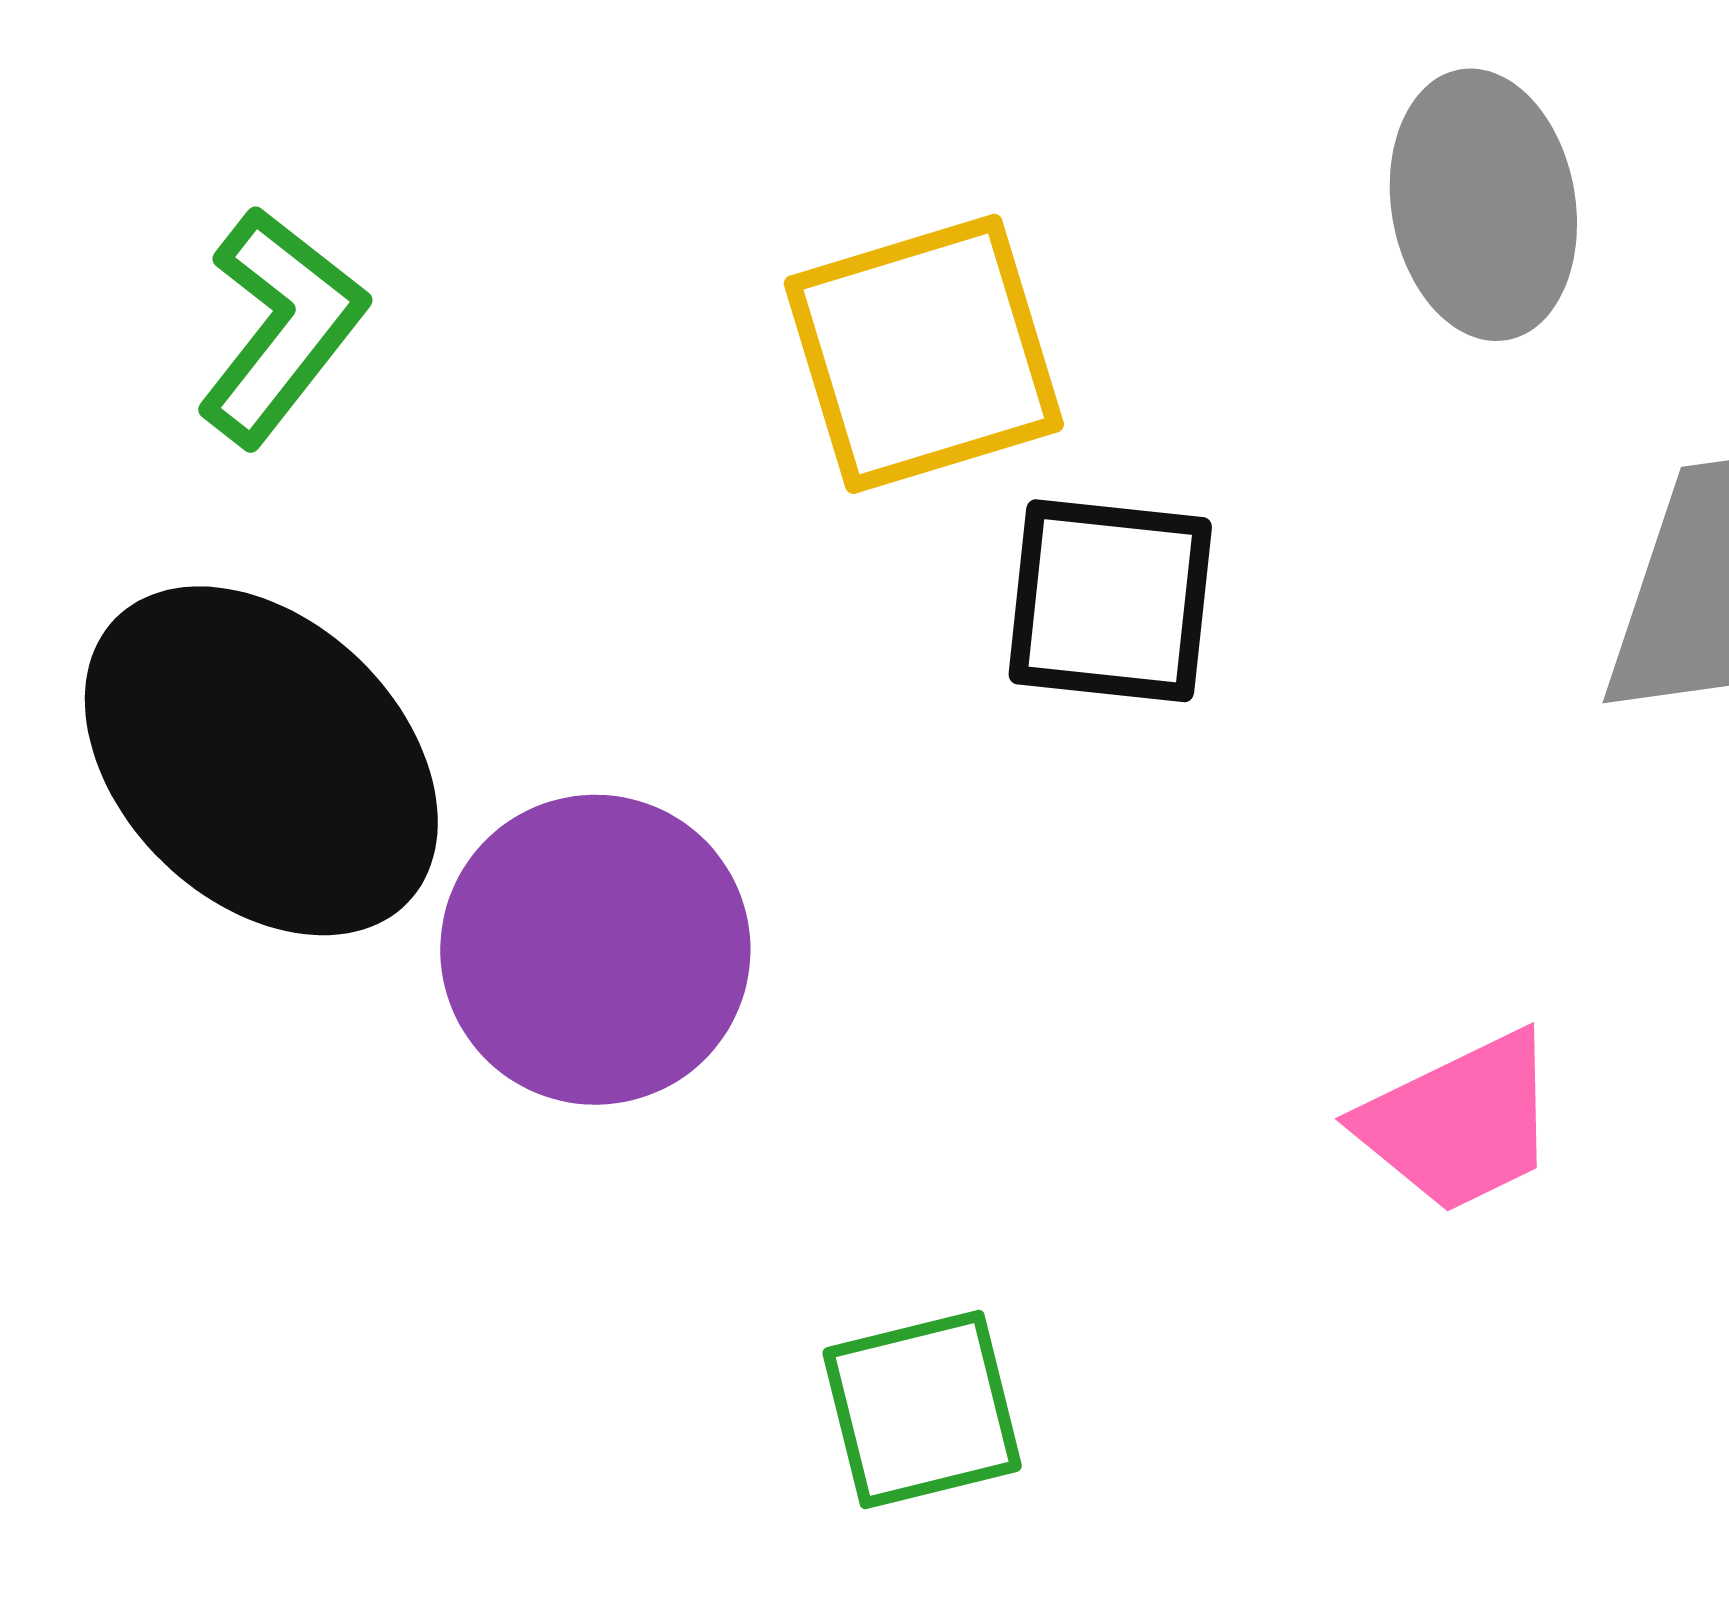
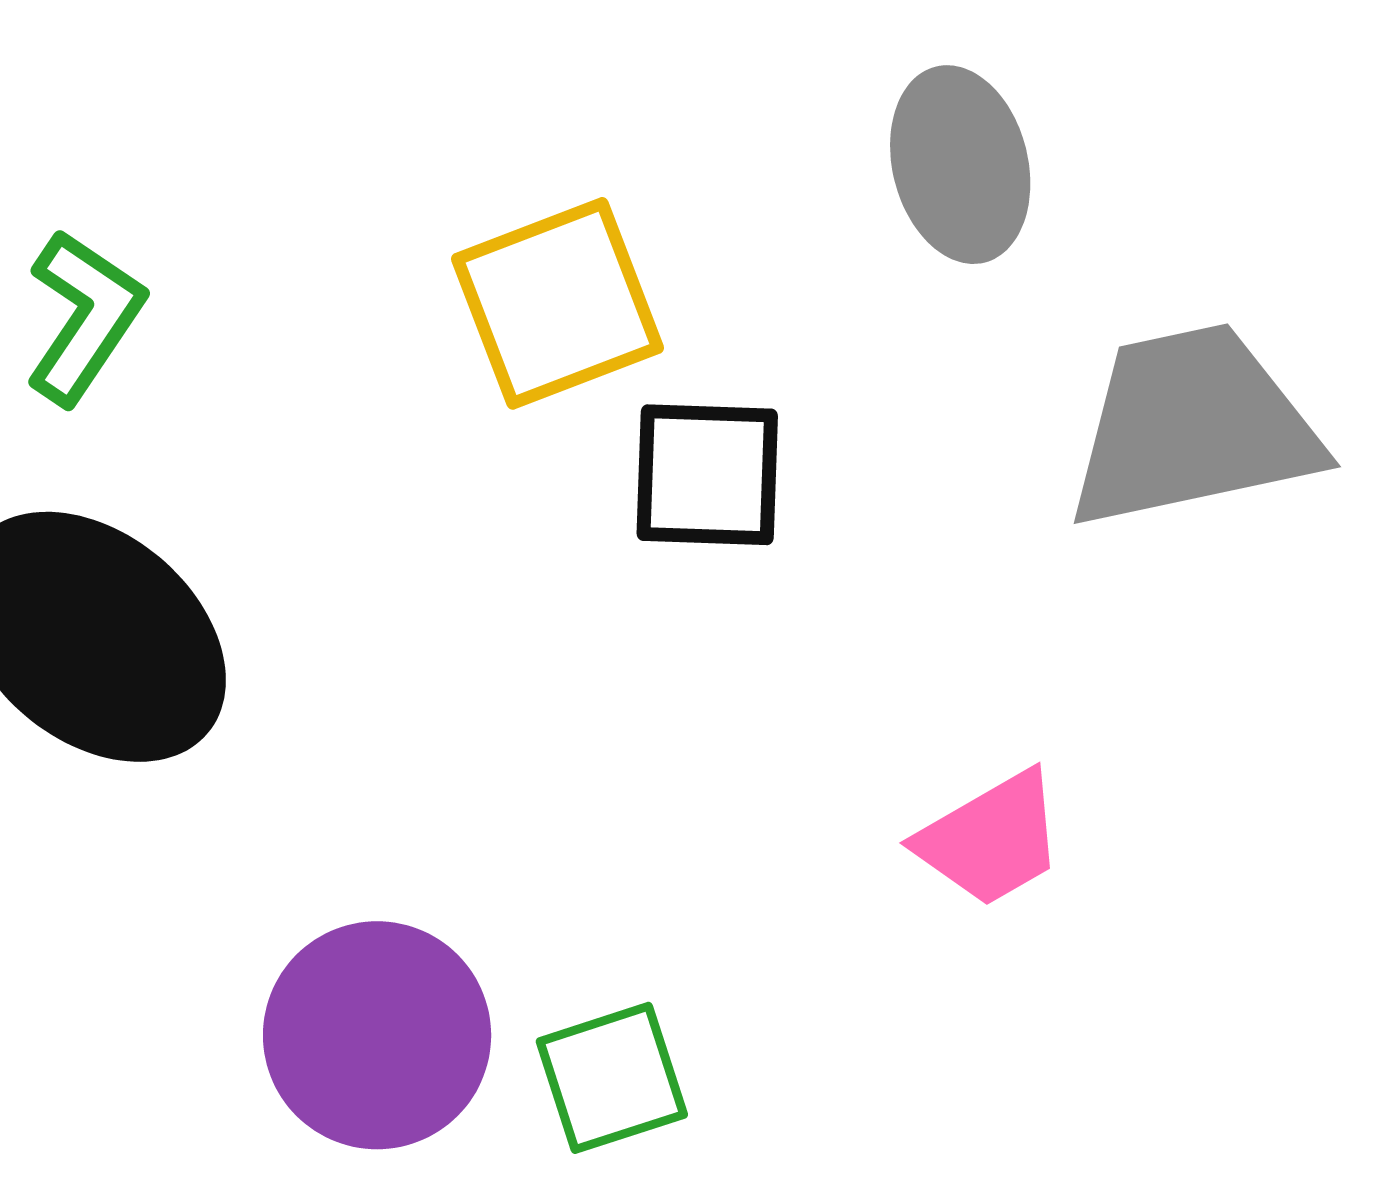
purple circle: (595, 950) -> (377, 1035), moved

